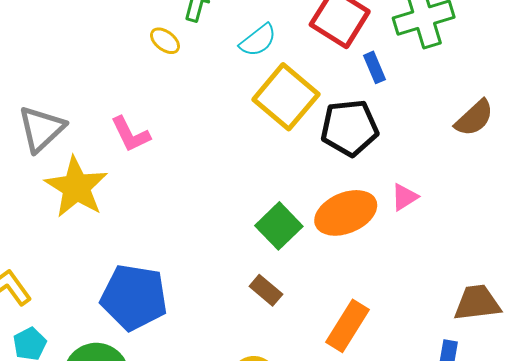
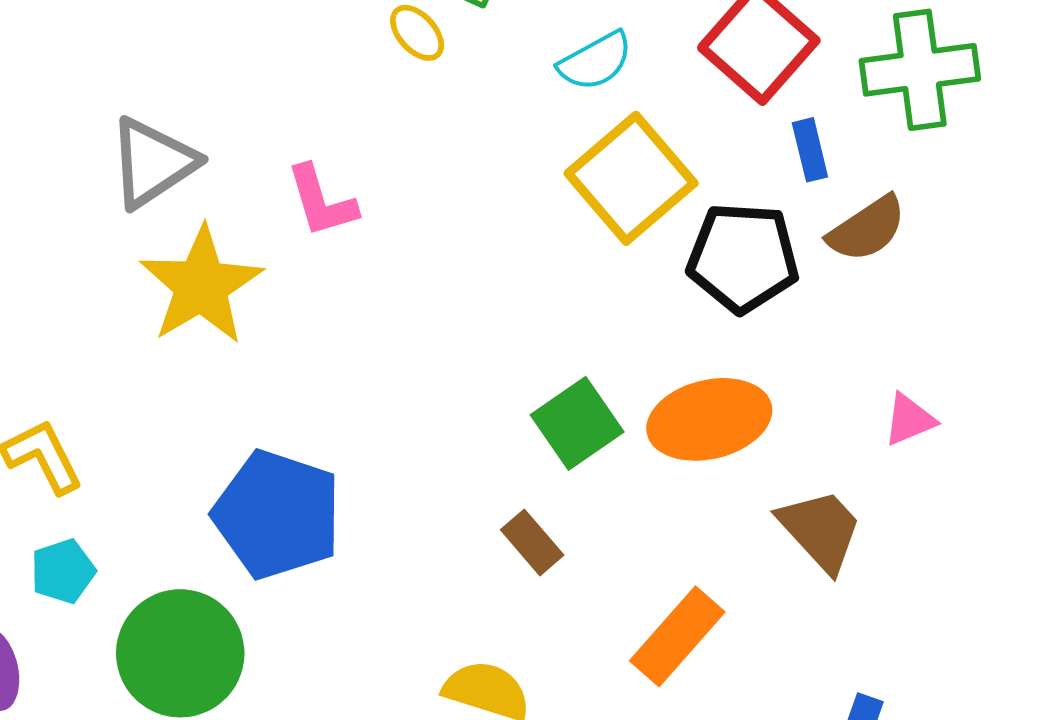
brown semicircle: (474, 118) -> (867, 229), moved
pink triangle: (404, 197) -> (909, 420), moved
brown trapezoid: (477, 303) -> (820, 530), moved, turned 45

